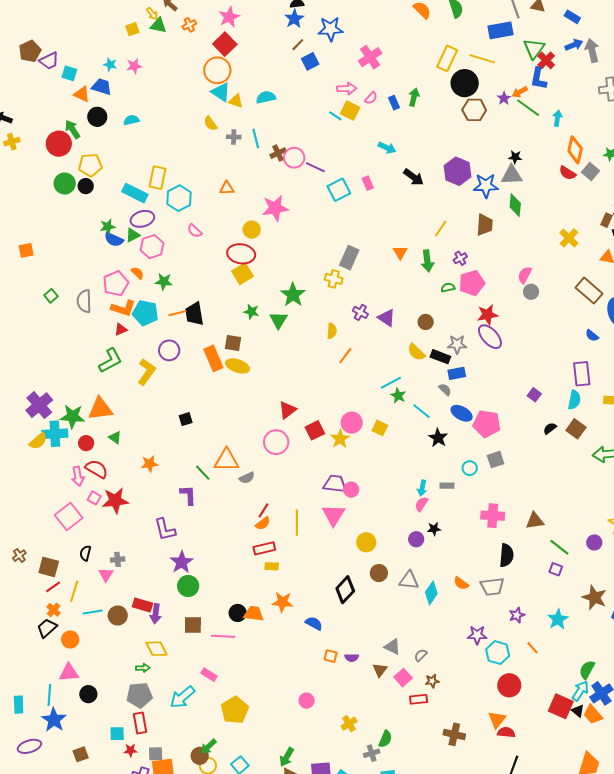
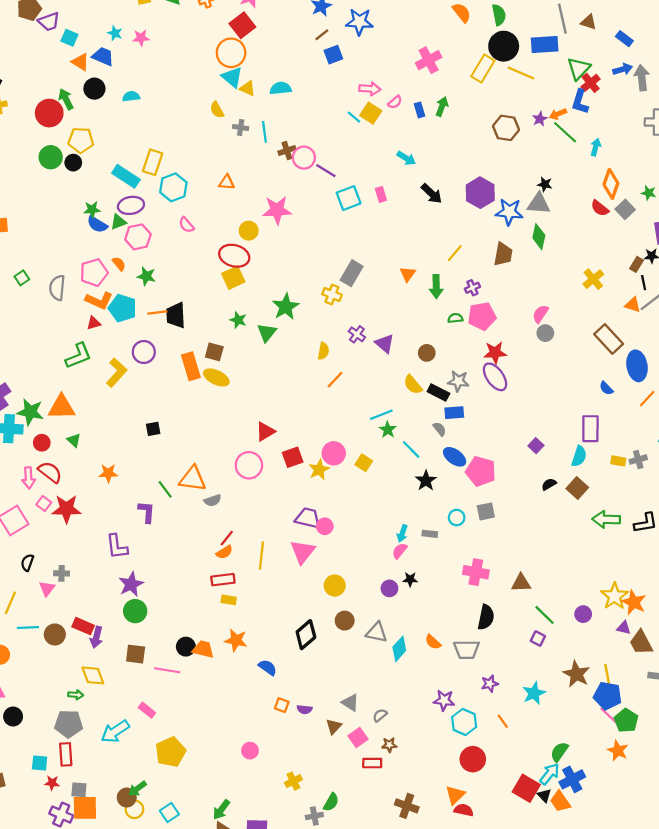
pink cross: (370, 57) -> (429, 60), moved
black circle: (465, 83) -> (504, 46), moved

